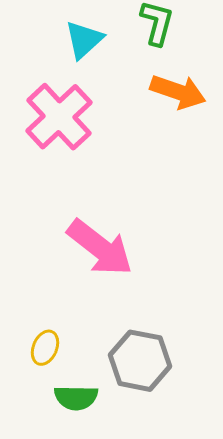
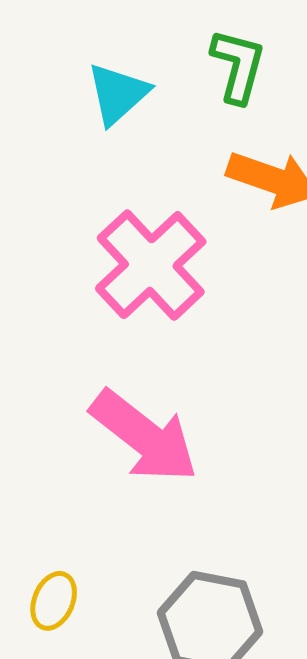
pink cross: (59, 117) -> (151, 265), moved

